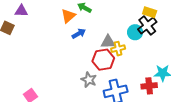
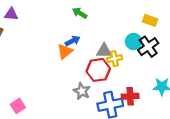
orange triangle: (68, 16) -> (65, 51), moved
black cross: (147, 26) -> (148, 47), moved
red cross: (149, 86) -> (130, 96), moved

